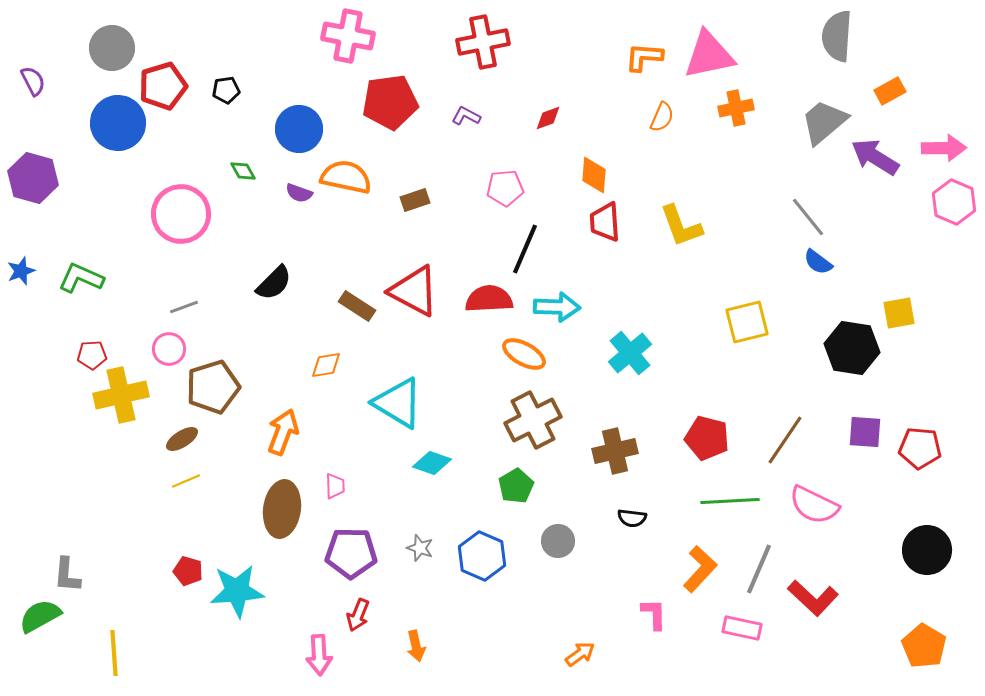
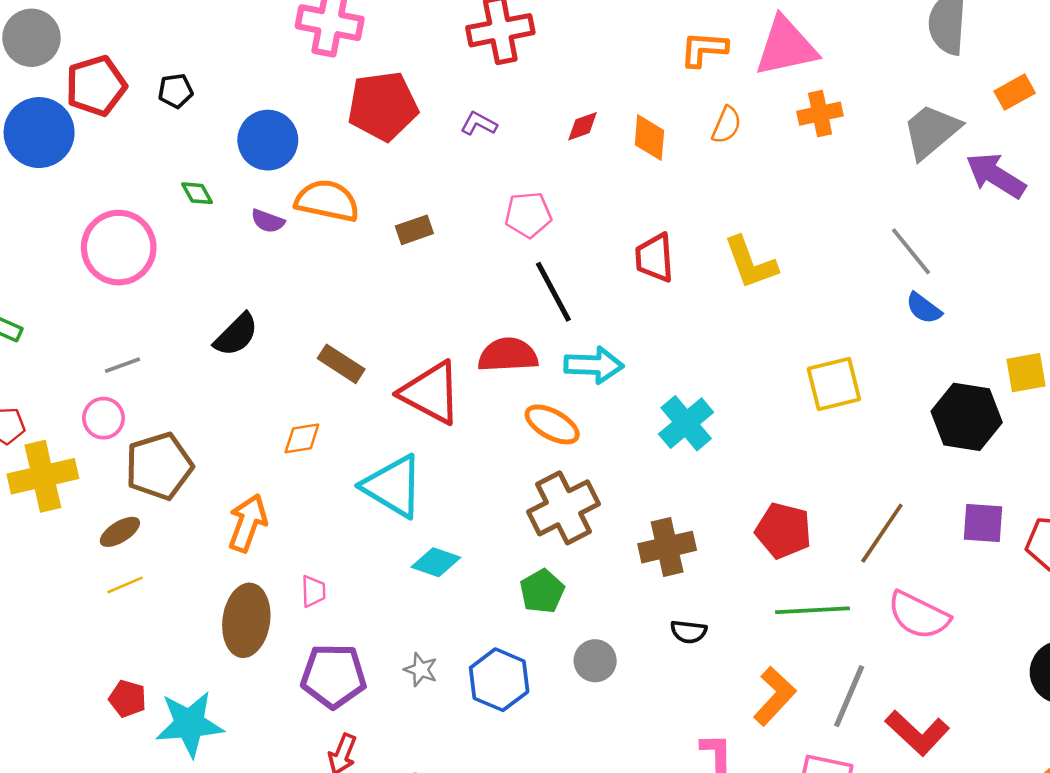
orange diamond: (594, 175) -> (649, 138), moved
black line: (525, 249) -> (553, 292), turned -51
red triangle: (414, 291) -> (431, 393), moved

